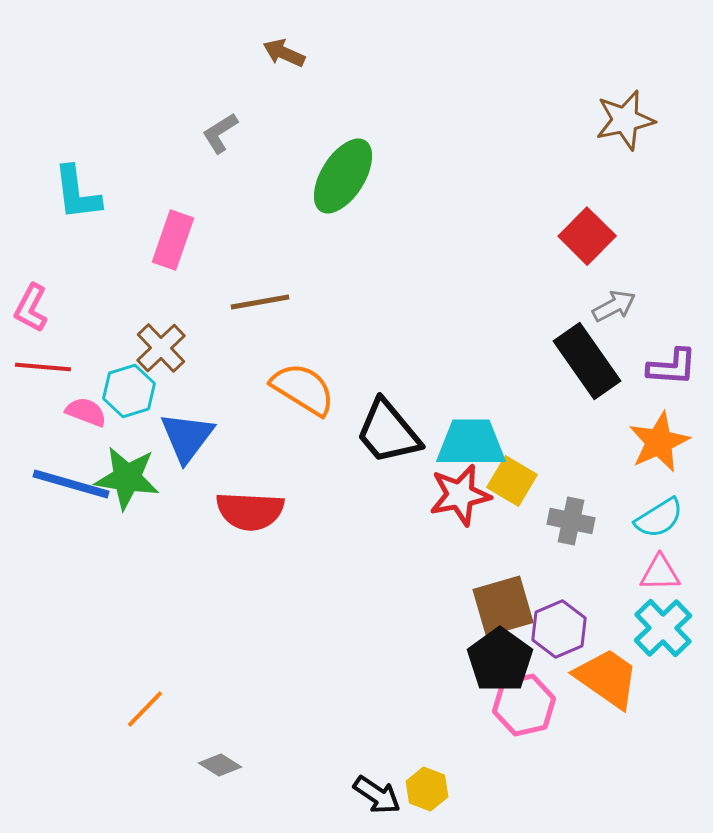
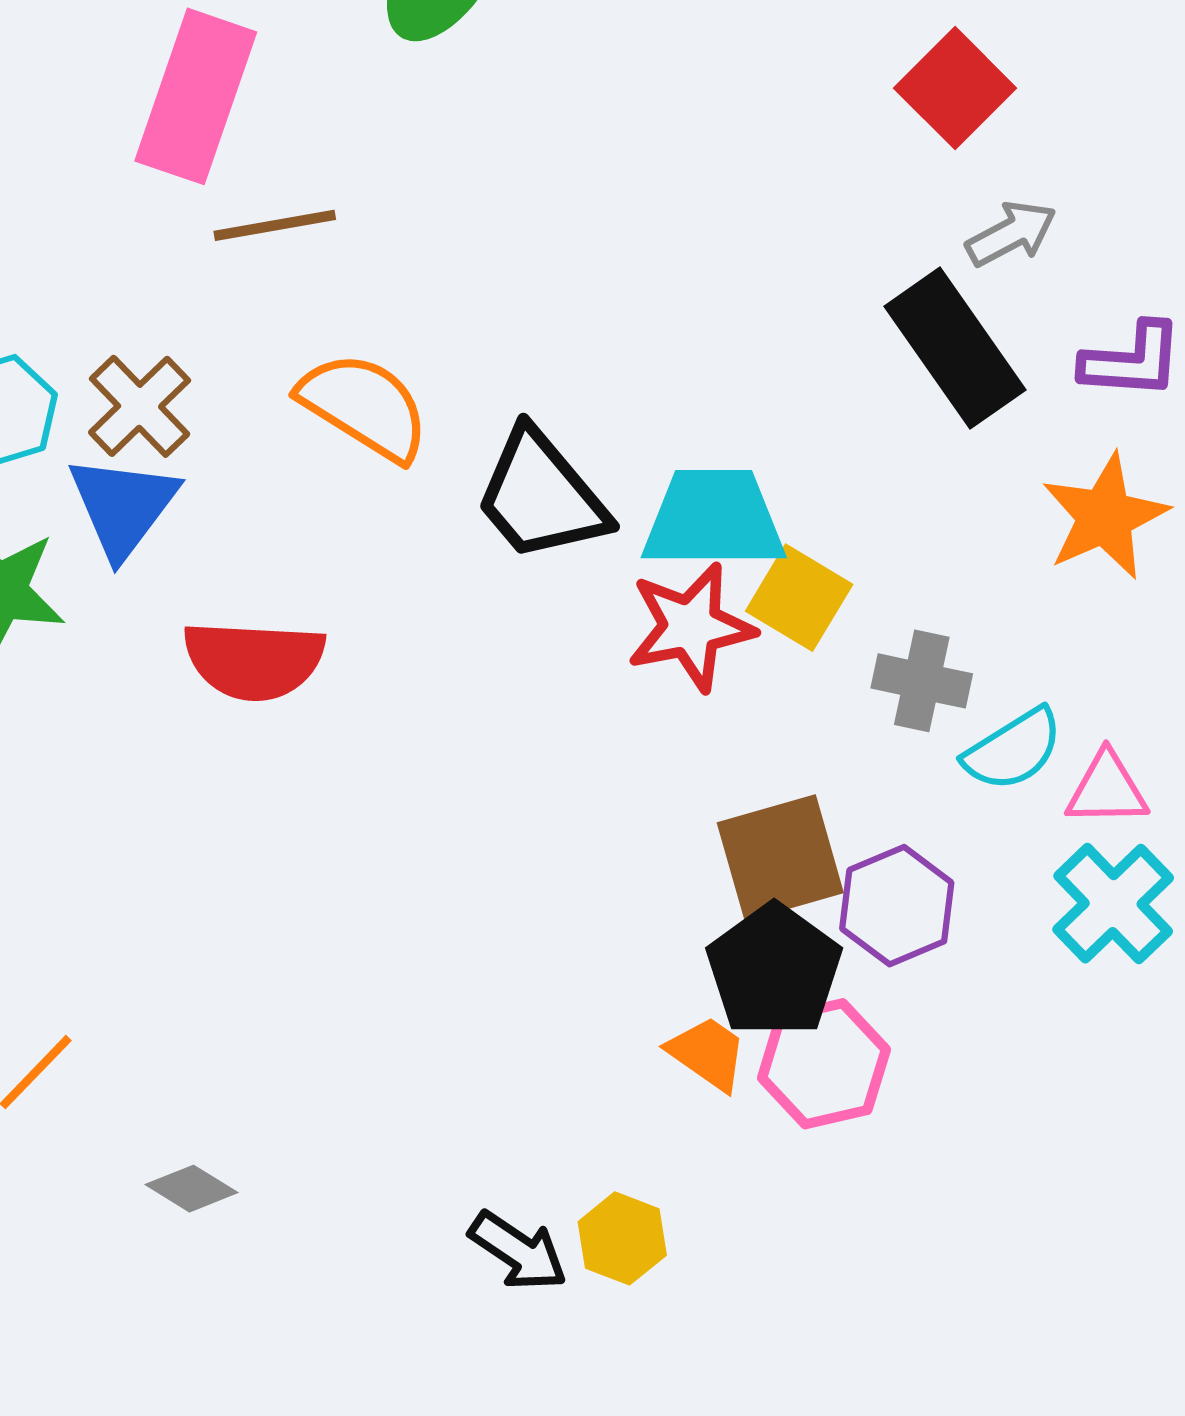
pink rectangle: (173, 240) -> (196, 96), moved, size x1.4
brown cross: (161, 348) -> (140, 406), moved
cyan semicircle: (659, 518) -> (1013, 750), moved
orange trapezoid: (607, 678) -> (707, 1053), moved, size x0.6

